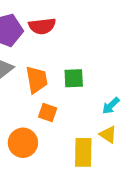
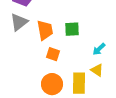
orange circle: (23, 143) -> (52, 84), moved

